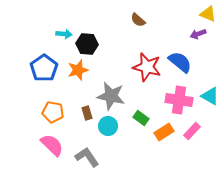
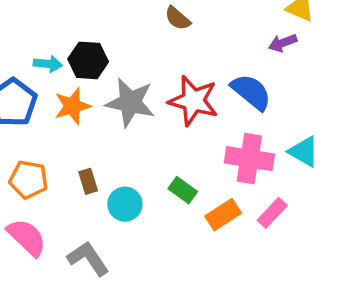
cyan arrow: (64, 34) -> (48, 64), moved
gray star: (111, 96) -> (130, 102), moved

